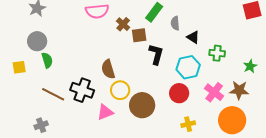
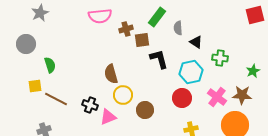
brown cross: (123, 24) -> (126, 29), turned 32
gray circle: (37, 41) -> (26, 44), moved
black L-shape: (156, 54) -> (159, 59), turned -30
yellow square: (19, 67) -> (35, 86), moved
black cross: (82, 90) -> (90, 105), moved, size x0.7
brown circle: (142, 105) -> (145, 110), size x0.7

